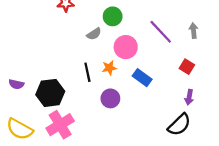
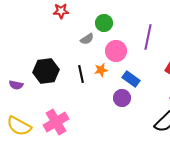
purple line: (161, 32) -> (148, 37), turned 55
black hexagon: (50, 93) -> (46, 71), moved
purple circle: (110, 98) -> (122, 98), moved

